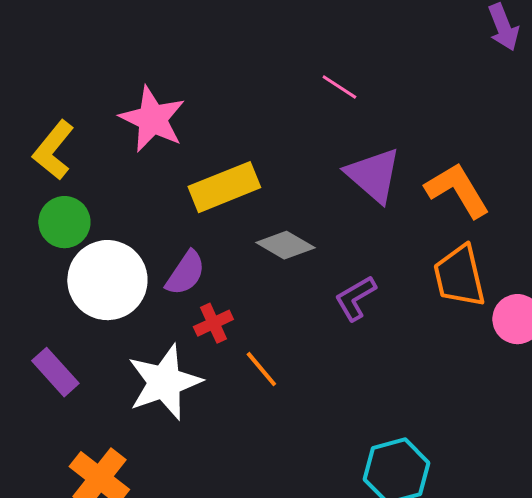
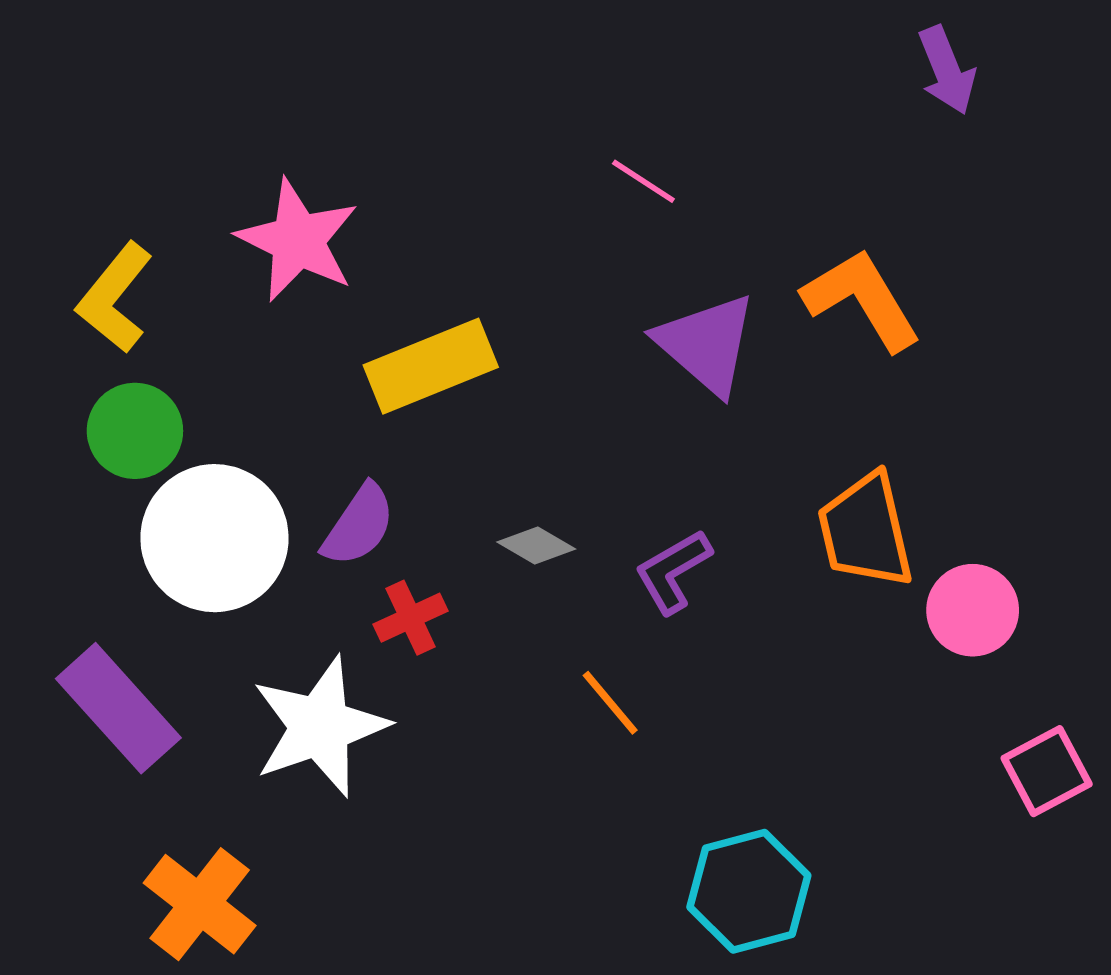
orange L-shape: (457, 190) -> (862, 300), moved
gray diamond: (285, 245) -> (536, 545), moved, size x0.7
orange line: (261, 369) -> (610, 703), moved
purple rectangle: (55, 372) -> (118, 708), size x1.4

